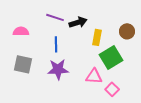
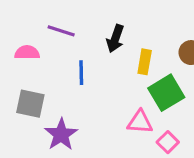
purple line: (55, 17) -> (61, 31), moved
black arrow: (78, 22) -> (115, 39), turned 126
purple star: (58, 69) -> (61, 134), moved, turned -30

